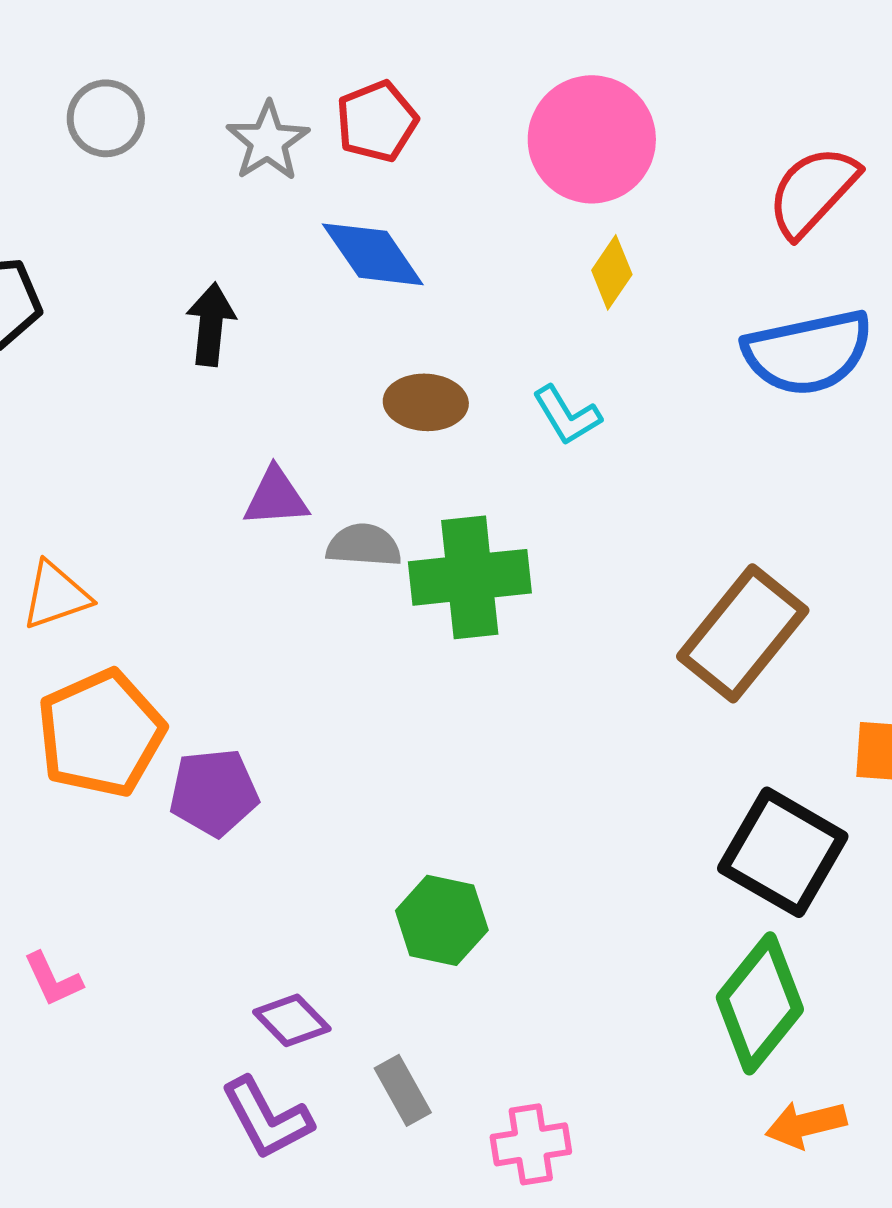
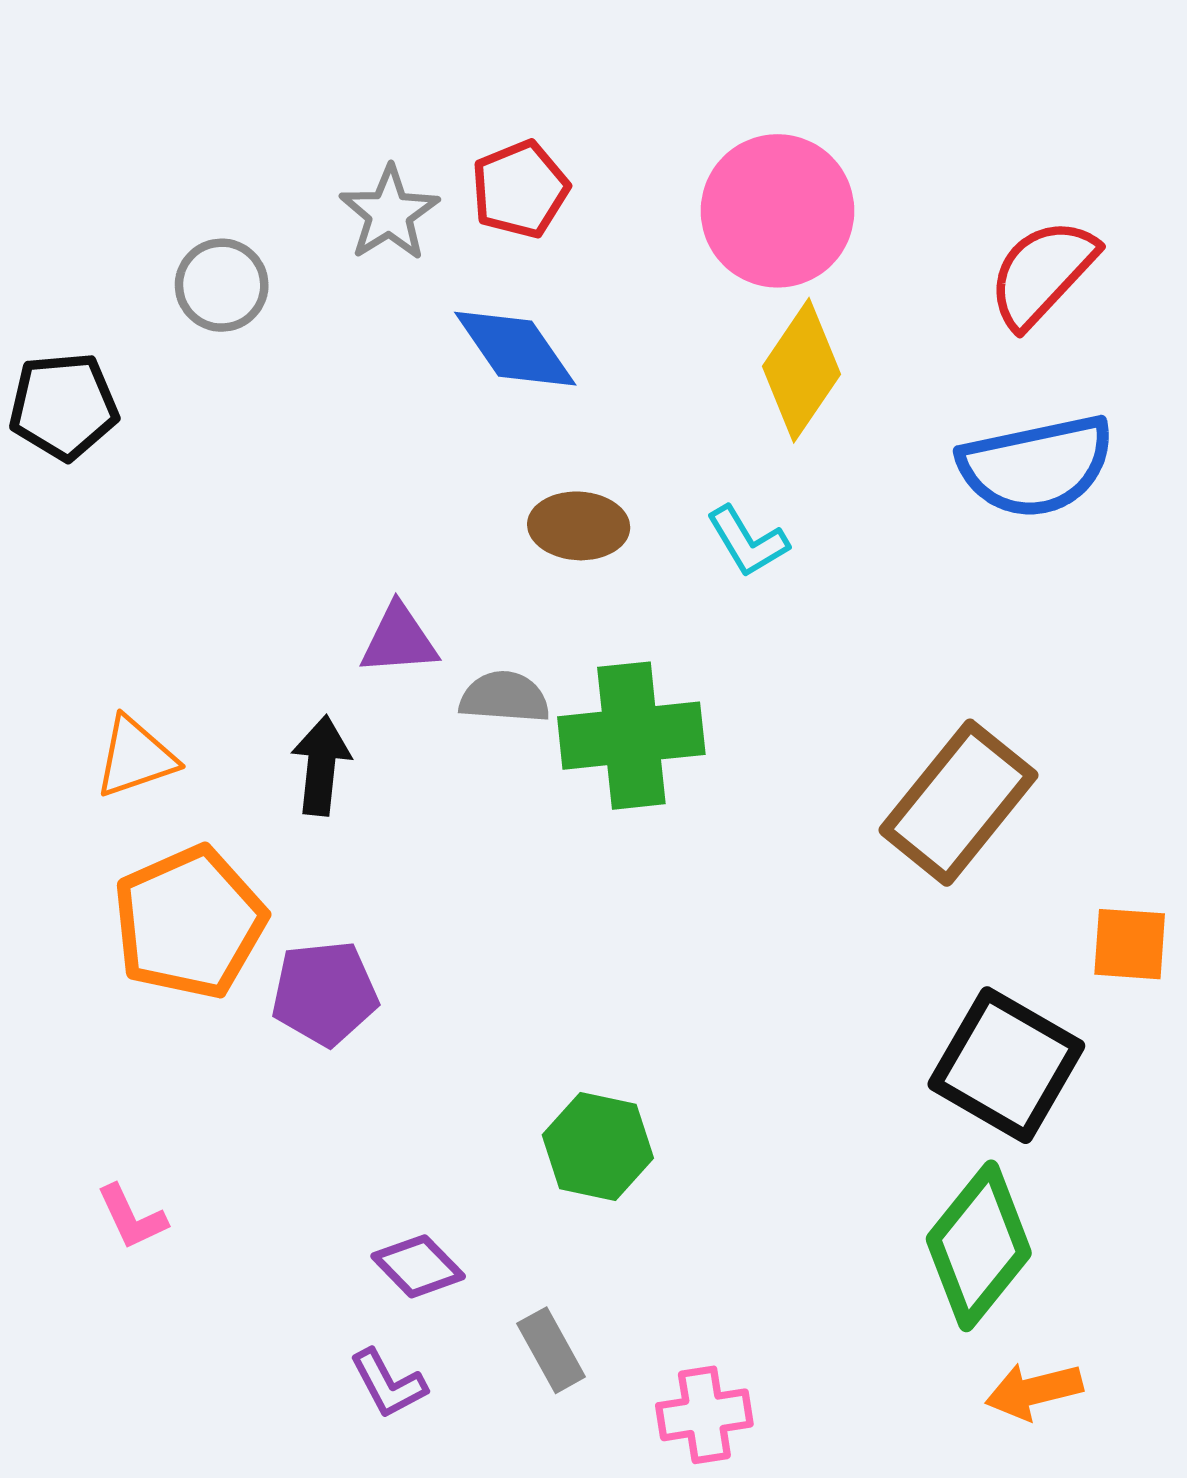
gray circle: (106, 118) -> (222, 285), moved
yellow diamond: (612, 272) -> (801, 370), size x1.6
black arrow: (211, 324) -> (321, 766), moved
purple L-shape: (267, 1118) -> (388, 1384), size x0.7

